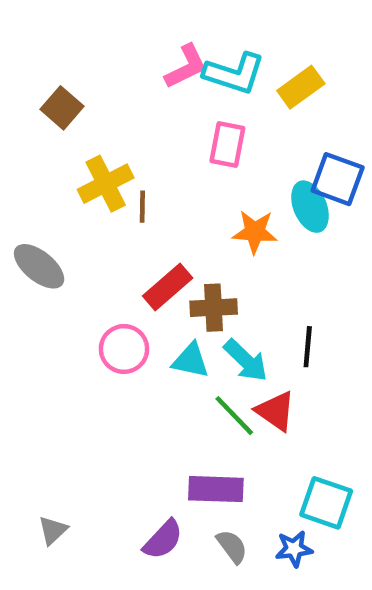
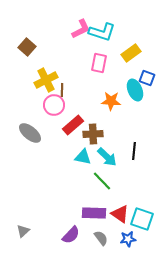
yellow rectangle: (301, 87) -> (131, 53), moved
blue square: (338, 179) -> (147, 78), size x0.7
gray ellipse: (39, 266) -> (30, 133), moved
pink circle: (124, 349) -> (54, 105), moved
red triangle: (276, 411) -> (120, 214), moved

